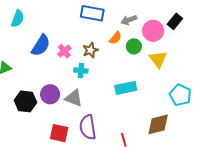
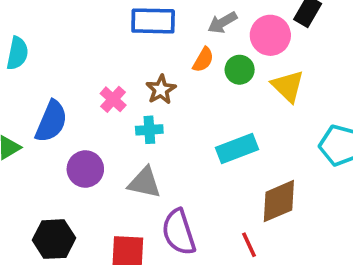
blue semicircle: (41, 45) -> (51, 121), moved
purple circle: (50, 94) -> (85, 169), moved
black hexagon: (25, 101) -> (54, 239), moved
brown diamond: (158, 124) -> (279, 201), moved

